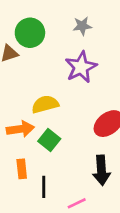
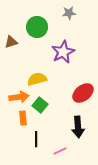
gray star: (82, 26) -> (69, 13), moved
green circle: (30, 33) -> (37, 27), moved
orange rectangle: (22, 169) -> (23, 118), moved

